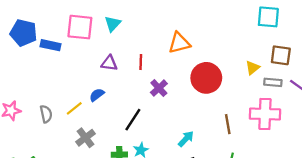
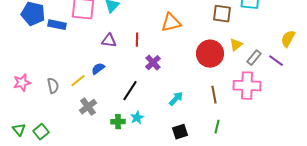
brown square: (281, 55) -> (222, 14), moved
red circle: (206, 78) -> (210, 54), moved
gray rectangle: (273, 82) -> (254, 58), turned -56
cyan arrow: (186, 139) -> (176, 99), moved

